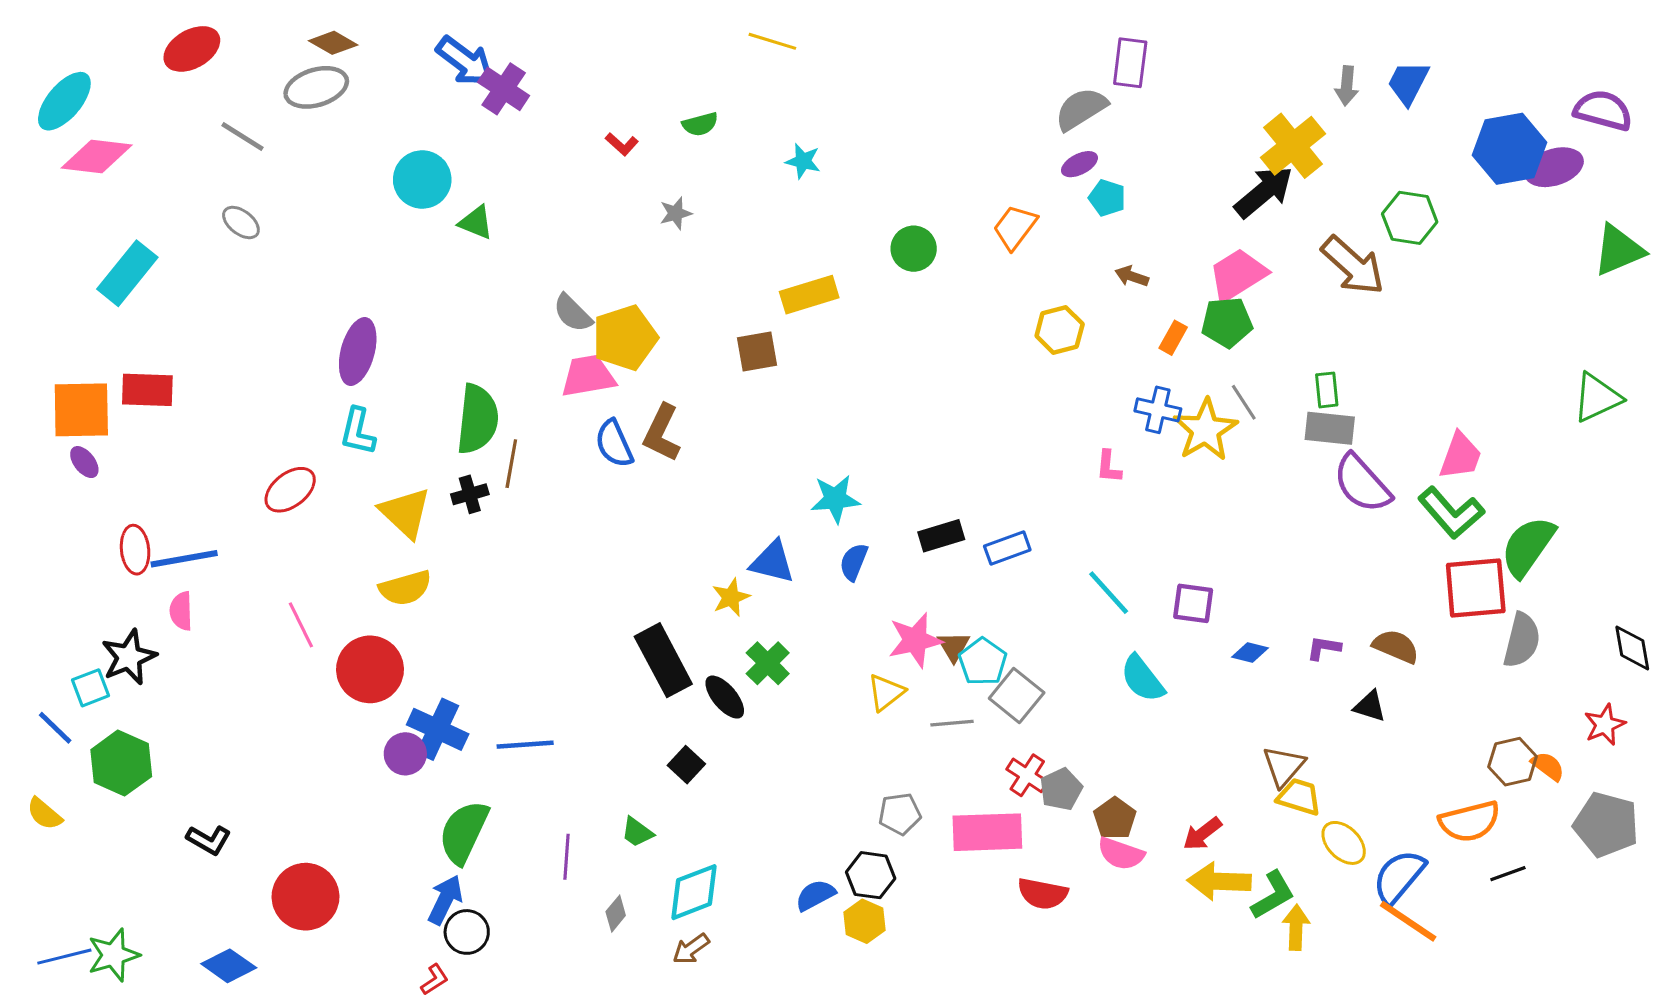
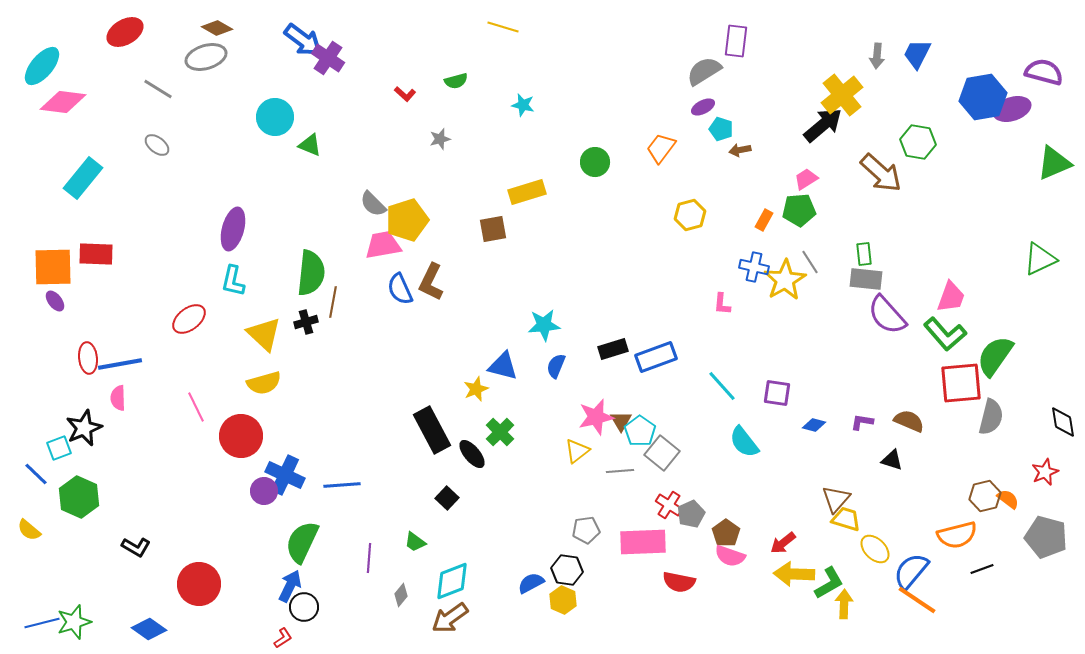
pink trapezoid: (1238, 275) -> (806, 179), size x0.6
brown arrow: (1132, 276) -> (740, 150), moved, turned -30
blue rectangle: (1007, 548) -> (656, 357), size x1.4
brown arrow: (691, 949) -> (450, 618), size x1.5

